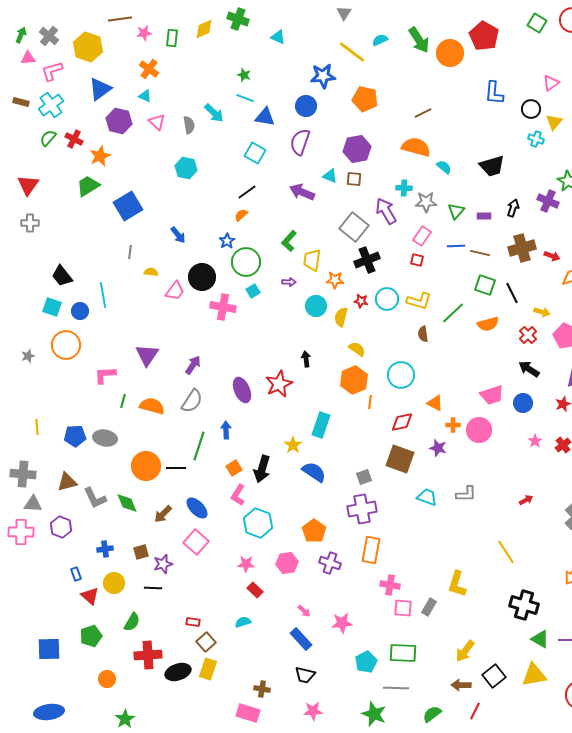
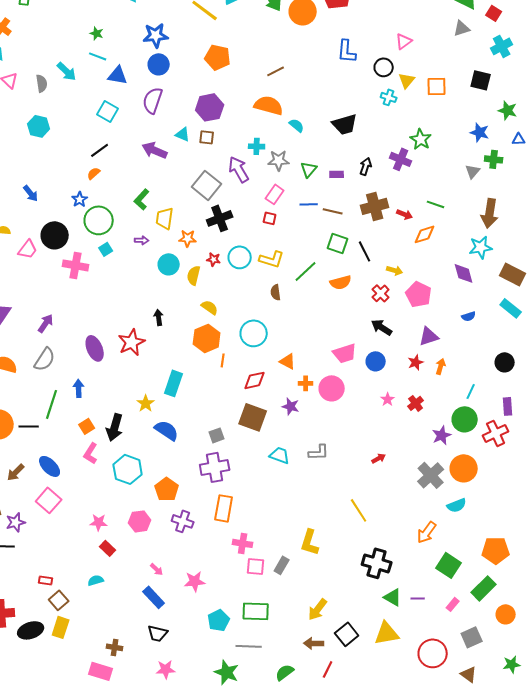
blue star: (323, 76) -> (156, 35), moved
cyan hexagon: (258, 523) -> (128, 469), moved

